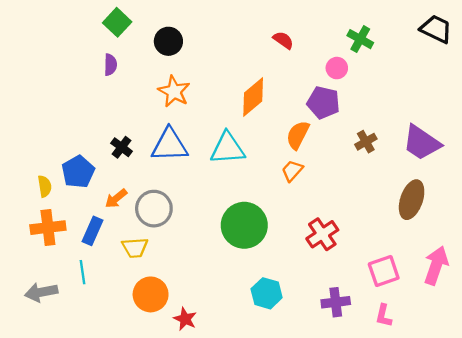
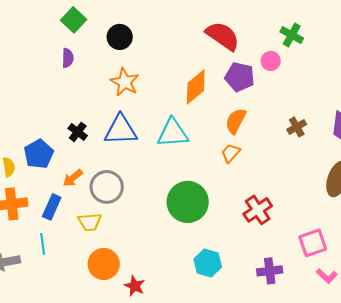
red semicircle: (283, 40) -> (223, 36), size x1.8
purple pentagon: (323, 103) -> (240, 77), moved
pink L-shape: (384, 316) -> (327, 276), moved, turned -60

